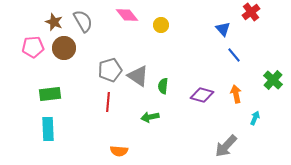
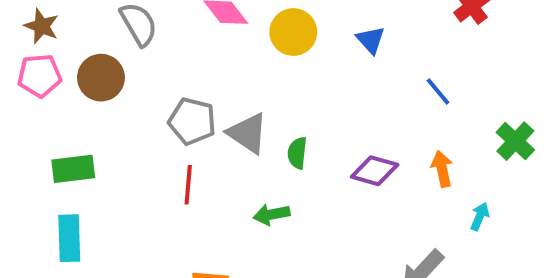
brown star: (54, 22) -> (41, 26), moved
yellow circle: (161, 25) -> (293, 32), size x1.5
blue triangle: (223, 29) -> (371, 40), moved
gray pentagon: (110, 70) -> (192, 121), turned 30

